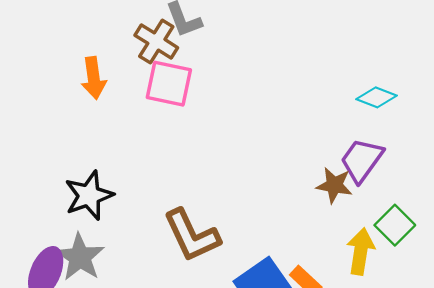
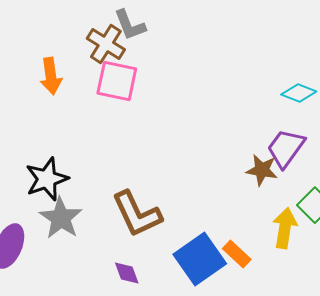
gray star: (80, 257) -> (61, 218), moved

